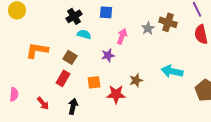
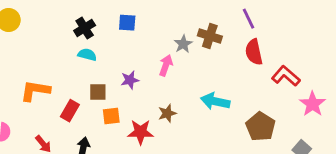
cyan semicircle: (84, 34) -> (87, 55), moved
pink arrow: (122, 36) -> (166, 65), moved
orange L-shape: (37, 50) -> (35, 91), moved
brown square: (70, 57) -> (98, 92), moved, turned -32

